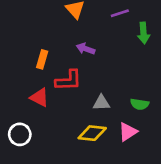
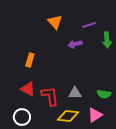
purple arrow: (86, 49) -> (75, 44), moved, turned -32
red L-shape: (68, 80) -> (50, 96), moved, turned -95
white circle: (20, 134) -> (22, 117), moved

